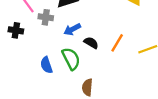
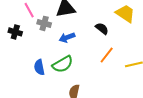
black semicircle: (91, 43) -> (102, 29), moved
green semicircle: (71, 59) -> (63, 64), turned 80

